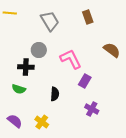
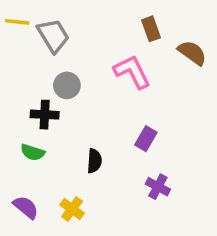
gray trapezoid: (50, 21) -> (53, 36), moved
brown semicircle: (112, 50) -> (192, 53), moved
pink L-shape: (71, 59) -> (132, 72), moved

